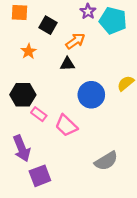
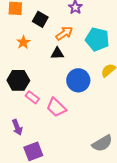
cyan pentagon: (113, 21) -> (97, 39), moved
purple arrow: (22, 148) -> (17, 127), size x0.7
gray semicircle: (106, 161) -> (102, 143), moved

